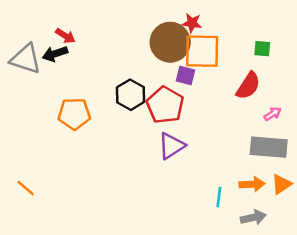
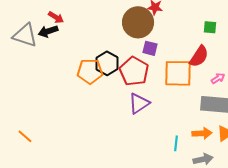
orange square: (202, 51) -> (178, 73), moved
orange pentagon: (74, 114) -> (90, 71), moved

